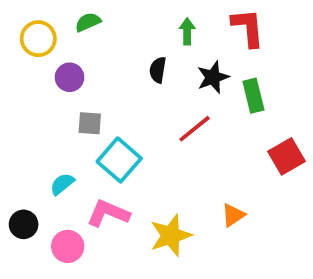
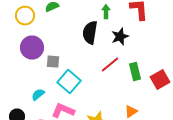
black semicircle: (158, 70) -> (90, 33), size x1.6
purple circle: (70, 77) -> (32, 48), moved, size x1.5
green rectangle: (253, 96) -> (135, 72), moved

